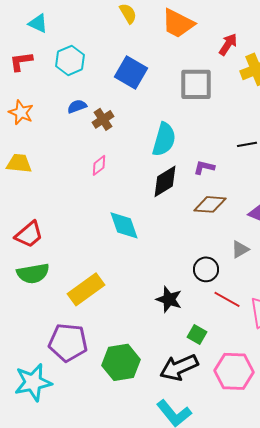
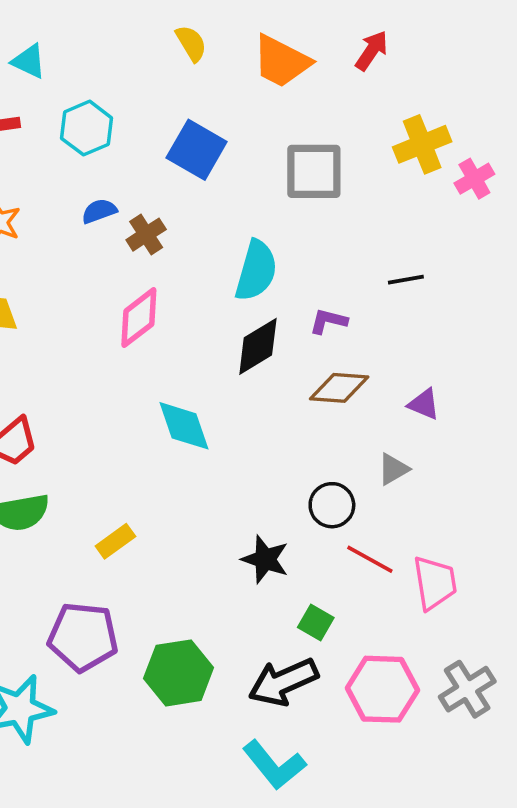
red arrow: (228, 44) -> (372, 51), moved
pink diamond: (99, 165) -> (139, 318), size x1.6
yellow rectangle: (86, 289) -> (115, 541), size x0.6

